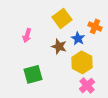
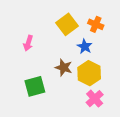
orange cross: (95, 26) -> (96, 24), moved
brown star: (59, 46) -> (64, 68), moved

